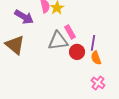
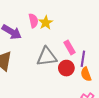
pink rectangle: (70, 32) -> (69, 47), moved

